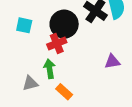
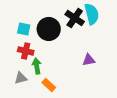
cyan square: (24, 25) -> (24, 29), moved
red cross: (57, 43) -> (26, 51), moved, turned 35

